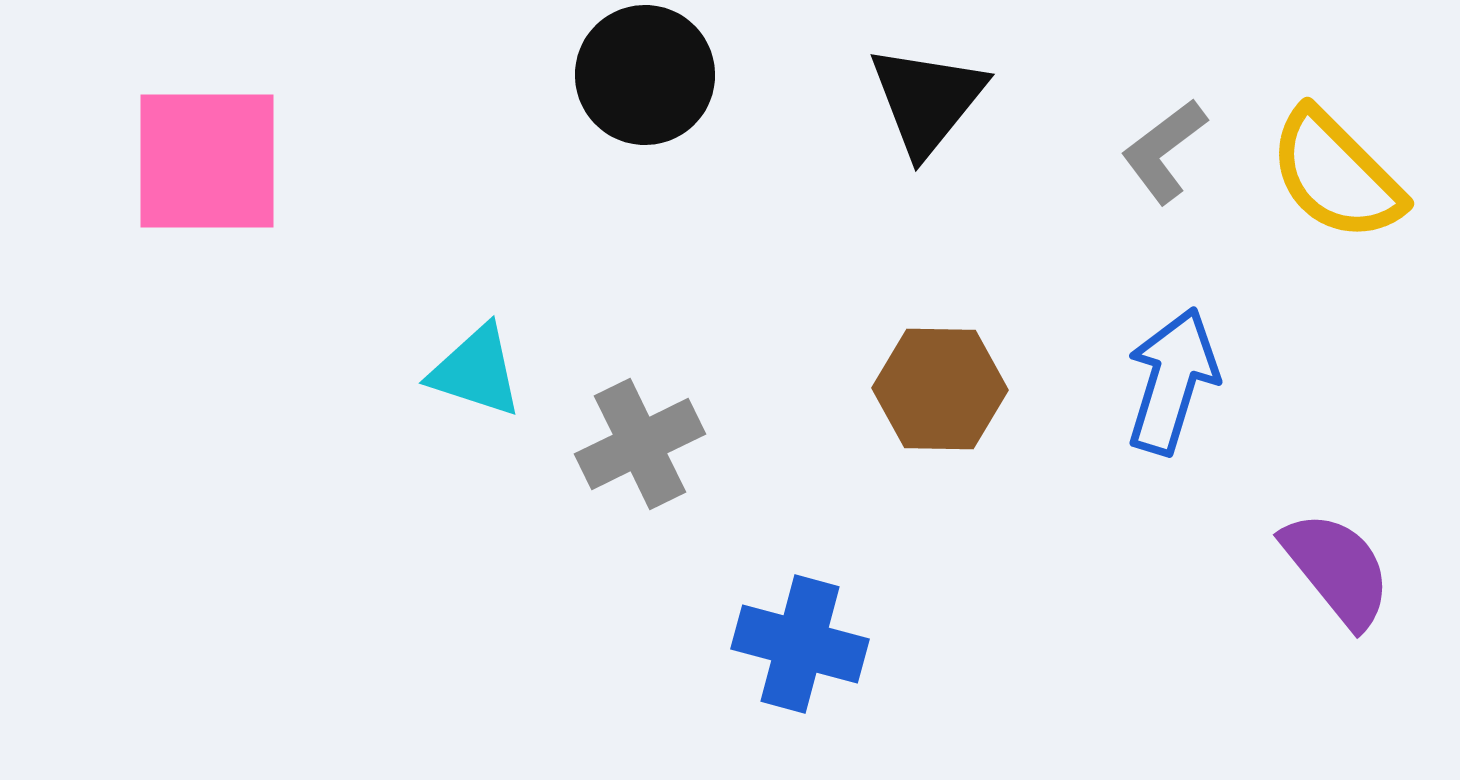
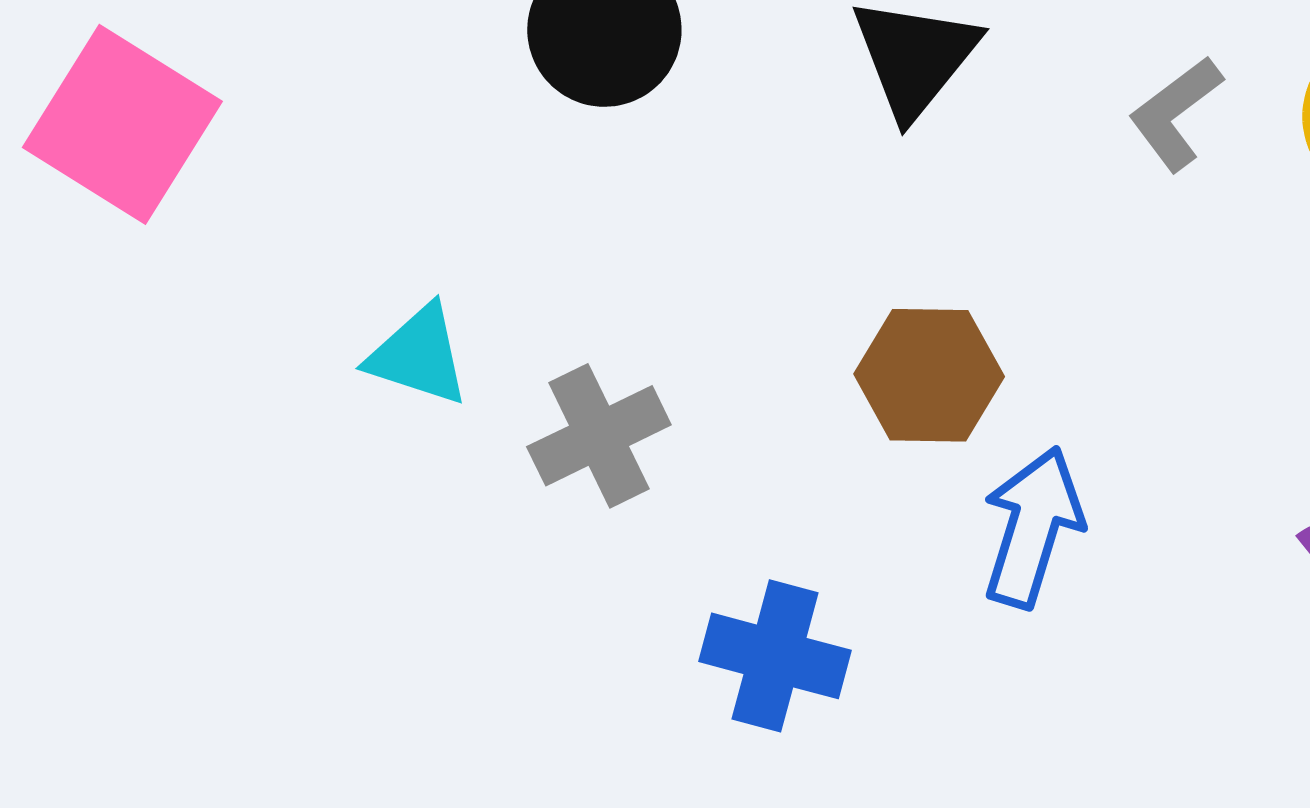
pink square: (207, 161) -> (122, 124), turned 32
blue arrow: (1172, 381) -> (1033, 527), moved

